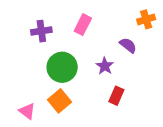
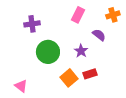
pink rectangle: (83, 25) -> (78, 15), moved
red rectangle: (116, 96) -> (90, 74), turned 48
orange square: (59, 101) -> (69, 78), moved

